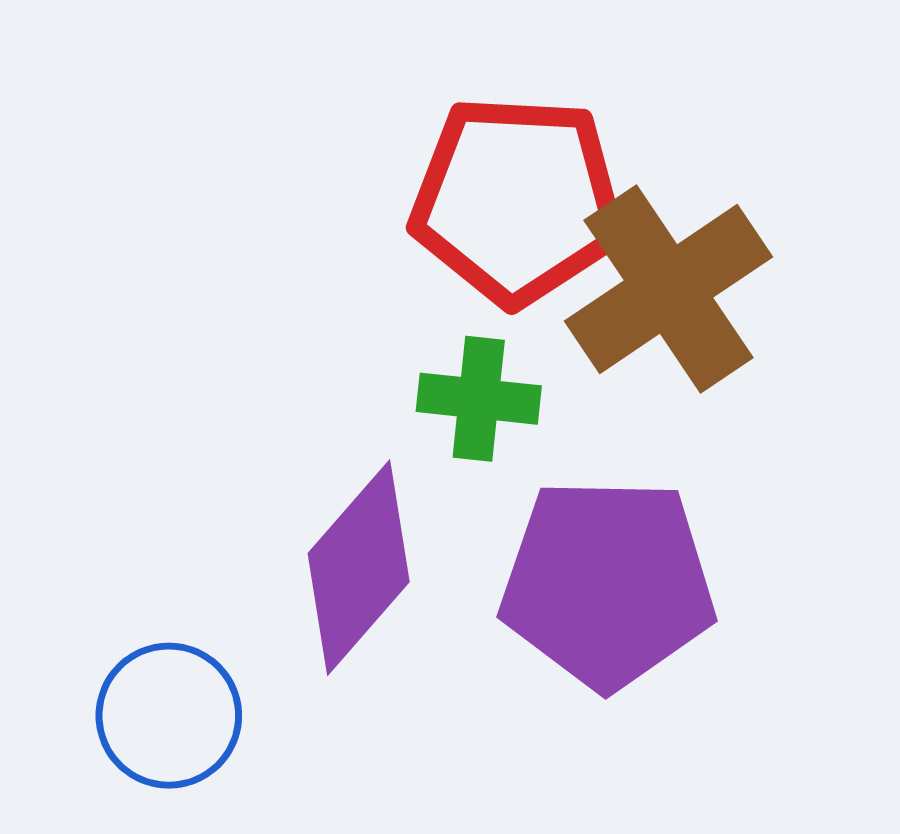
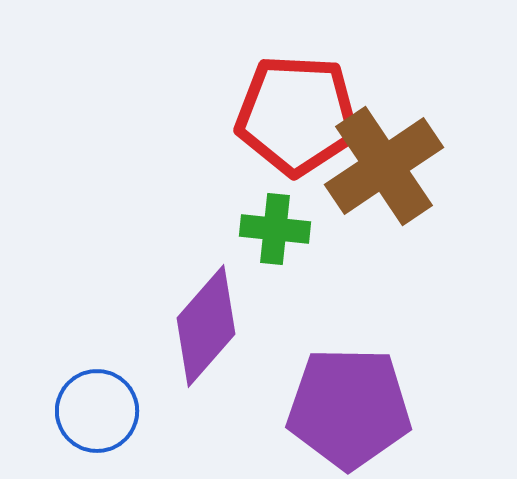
purple pentagon: (608, 583) -> (349, 408), moved

